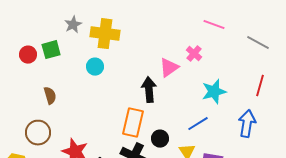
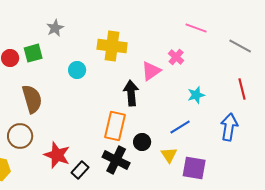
yellow cross: (105, 34) -> (112, 46), moved
red line: (260, 86) -> (242, 89), turned -30
cyan star: (214, 92) -> (196, 95), size x0.7
brown semicircle: (50, 96) -> (32, 99), size x1.6

